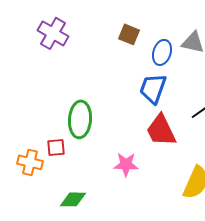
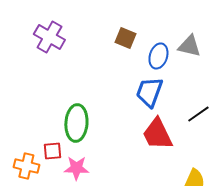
pink star: (126, 164) -> (76, 168), moved

